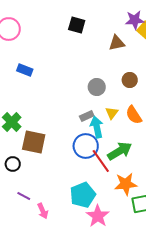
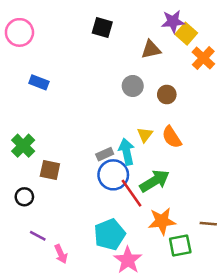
gray circle: (97, 87) -> (133, 86), moved
gray rectangle: (87, 116) -> (105, 154), moved
brown square: (34, 142) -> (50, 170), size x0.7

